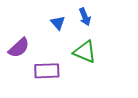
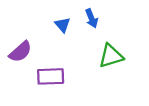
green triangle: (85, 52) -> (111, 56), moved, turned -40

